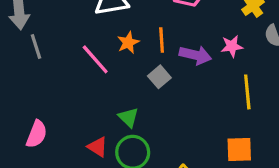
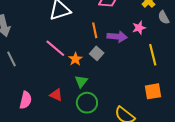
orange star: (128, 43) -> (75, 59), moved
gray line: (36, 47) -> (11, 59), moved
green triangle: (129, 117) -> (81, 81), turned 32
red triangle: (97, 147) -> (56, 95), moved

